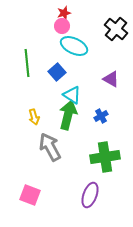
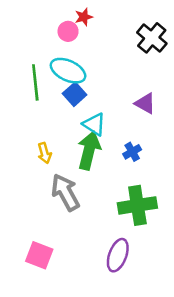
pink circle: (62, 26) -> (68, 31), moved
cyan ellipse: (74, 46) -> (68, 71), moved

